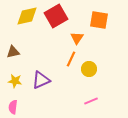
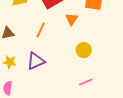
orange line: (71, 59) -> (41, 30), moved

